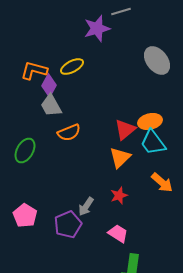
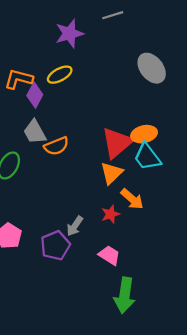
purple star: (97, 29) -> (69, 34), moved
gray trapezoid: (51, 106) -> (35, 132), moved
red triangle: (125, 130) -> (117, 143), size x1.4
orange arrow: (162, 183) -> (132, 199), moved

